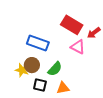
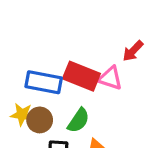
red rectangle: (72, 25) -> (81, 76), moved
yellow star: (22, 70) -> (22, 114), moved

